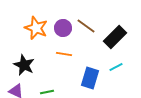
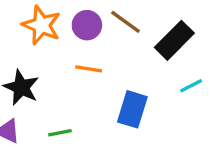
cyan line: (116, 67) -> (191, 86), moved

